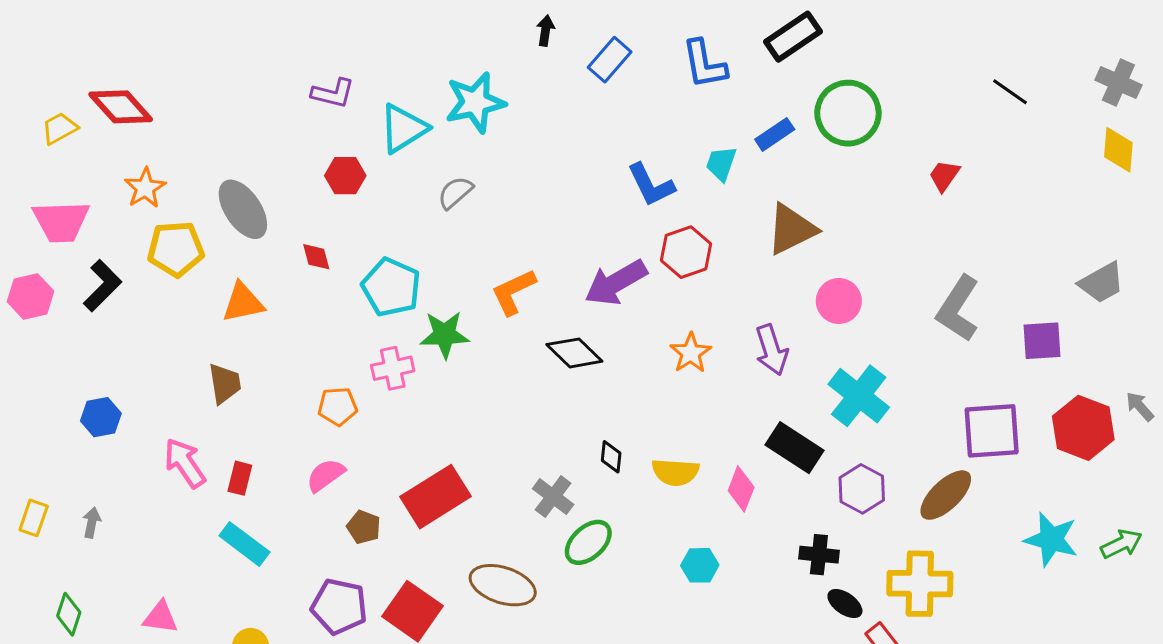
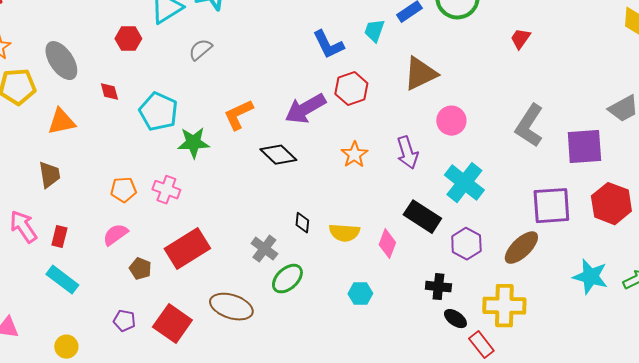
purple square: (1042, 341) -> (584, 147), size x1.4
pink cross: (393, 368) -> (166, 190), moved, turned 32
purple pentagon: (339, 607) -> (124, 321), size x0.6

